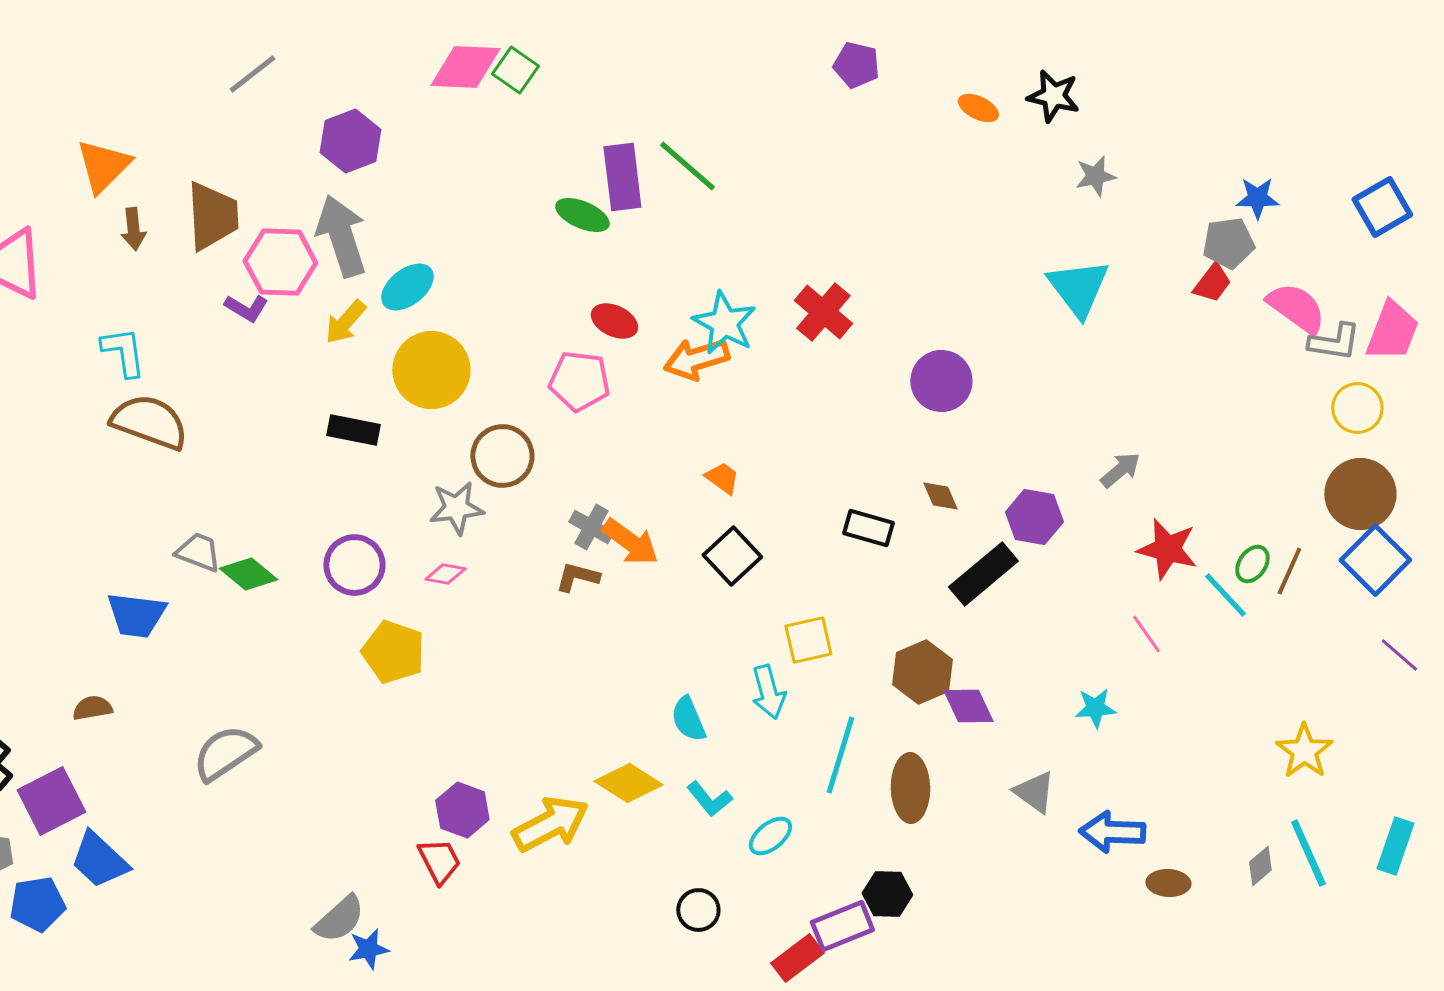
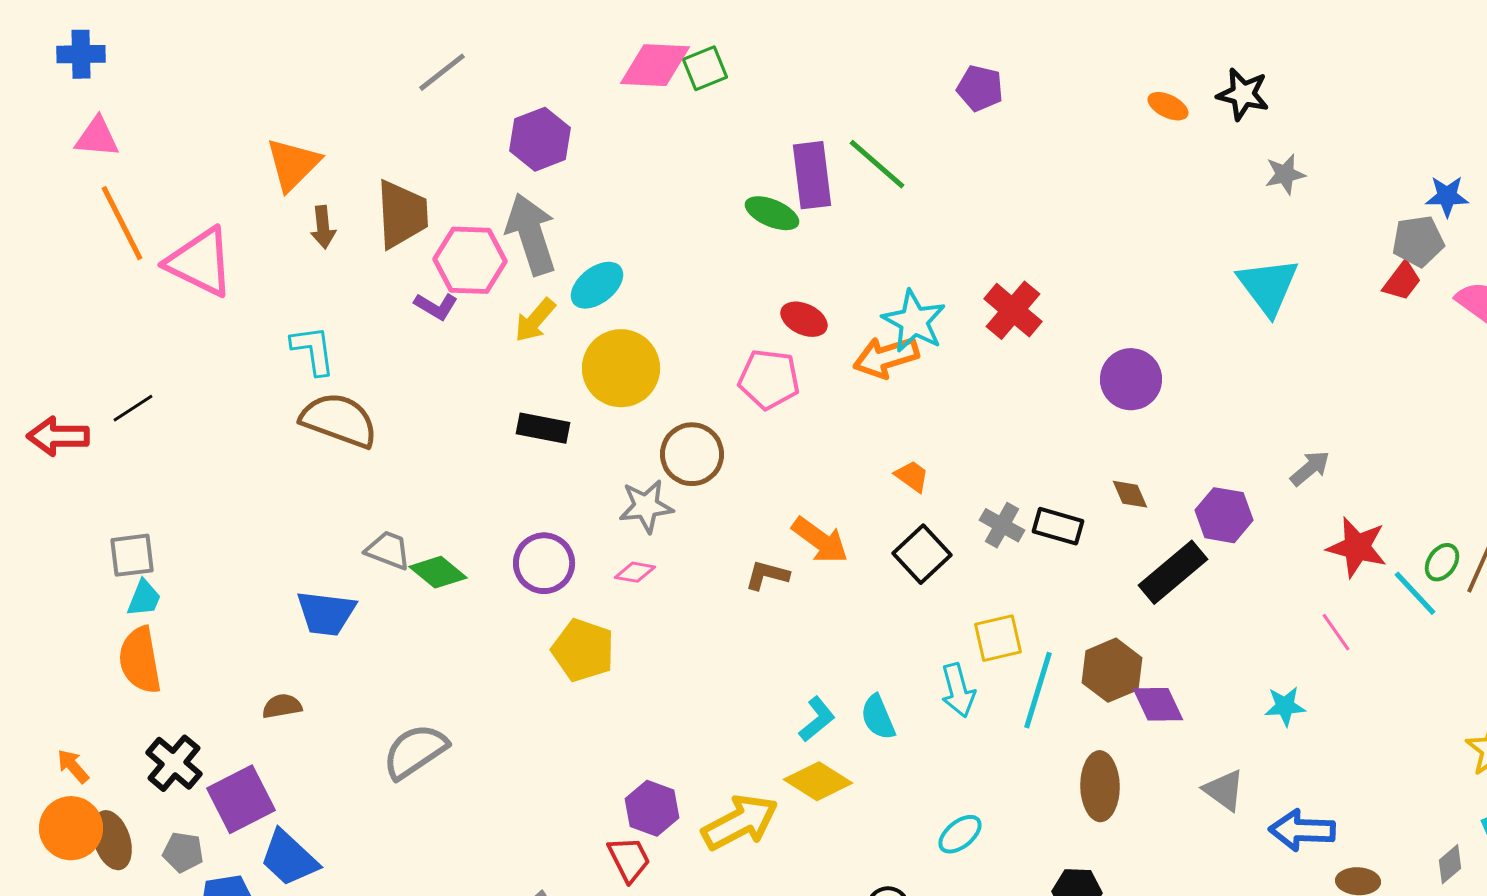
purple pentagon: (856, 65) -> (980, 88), moved
green square: (515, 70) -> (705, 68), turned 33
gray cross: (591, 527) -> (1002, 525), moved
cyan line: (840, 755) -> (1038, 690), moved
cyan L-shape: (709, 799) -> (817, 719), moved, turned -90

